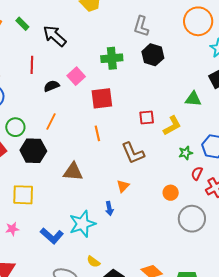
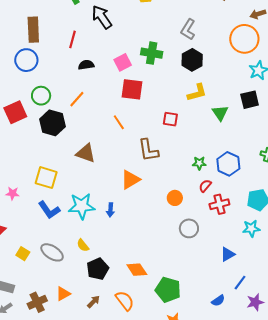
pink square: (76, 76) -> (123, 62), moved
green triangle: (193, 99) -> (220, 113), turned 36
yellow L-shape: (172, 126) -> (197, 93), moved
orange line: (97, 133) -> (119, 122), turned -35
orange triangle: (123, 186) -> (130, 180), size x1.5
yellow square: (23, 195) -> (46, 178), moved
blue arrow: (109, 208) -> (110, 210), moved
gray circle: (192, 219) -> (189, 228), size x0.7

